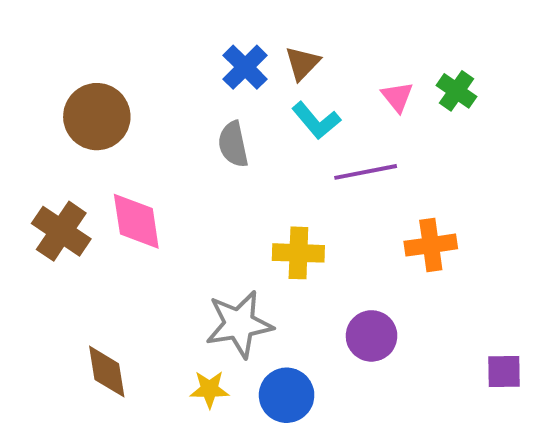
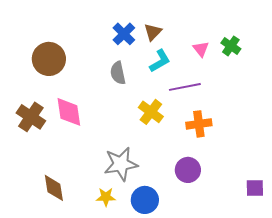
cyan L-shape: (316, 121) -> (160, 61), turned -80
orange cross: (431, 245) -> (199, 124), moved
yellow cross: (298, 253) -> (151, 112), moved, turned 35

